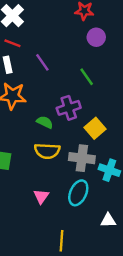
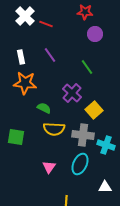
red line: (12, 43) -> (46, 24), moved
purple cross: (69, 108) -> (72, 93), turned -30
green semicircle: (45, 122) -> (44, 108), moved

